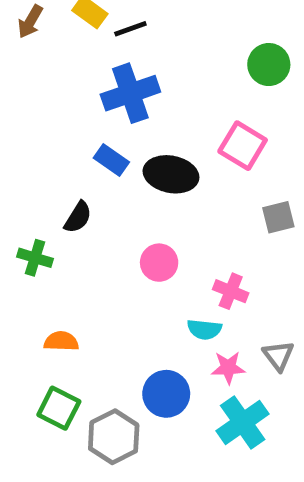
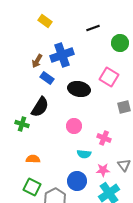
brown arrow: (30, 22) -> (37, 61), moved
black line: (130, 29) -> (93, 28), moved
blue rectangle: (111, 160) -> (47, 78), moved
black semicircle: (78, 217) -> (40, 107), size x1.5
cyan semicircle: (204, 329) -> (84, 154), moved

